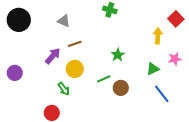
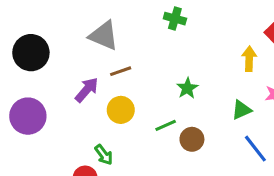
black circle: (19, 20) -> (31, 53), moved
gray triangle: (64, 21) -> (104, 36), size x1.5
purple circle: (15, 73) -> (28, 116), size x1.5
green arrow: (64, 89) -> (104, 155), moved

